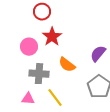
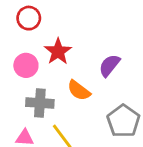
red circle: (42, 12) -> (29, 18), moved
purple semicircle: (98, 54) -> (109, 65), moved

